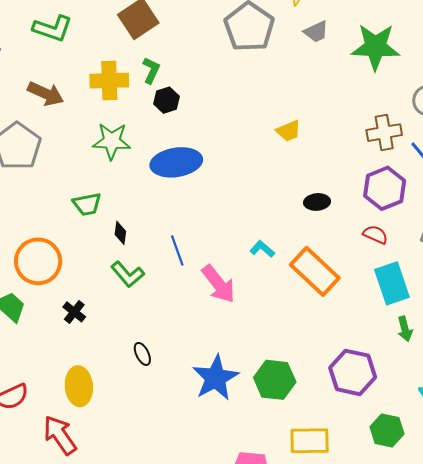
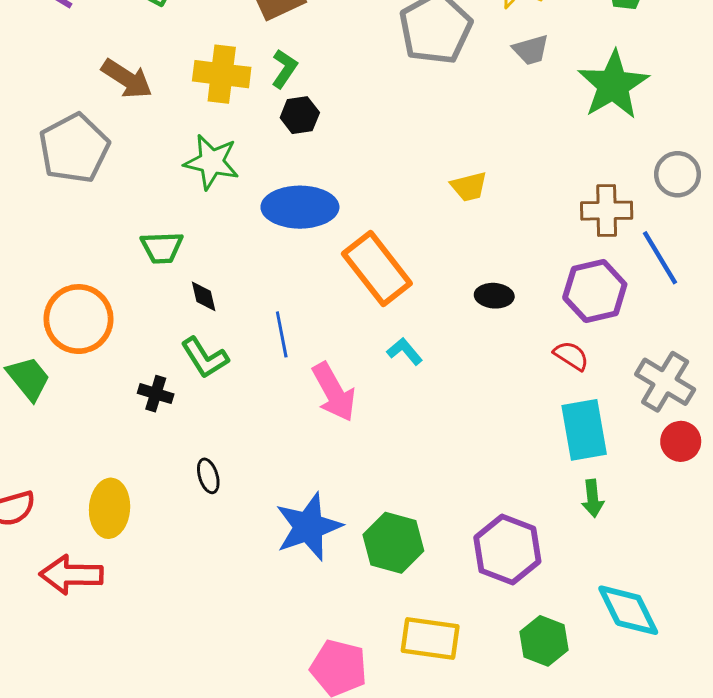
green star: (375, 47) -> (613, 85), turned 30
black diamond: (120, 233) -> (204, 296), turned -30
orange rectangle: (315, 271) -> (377, 269), moved
black cross: (74, 312) -> (156, 394), moved, turned -30
red arrow: (60, 435) -> (71, 575), turned -63

